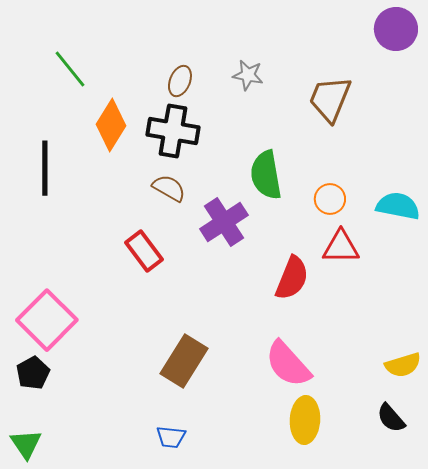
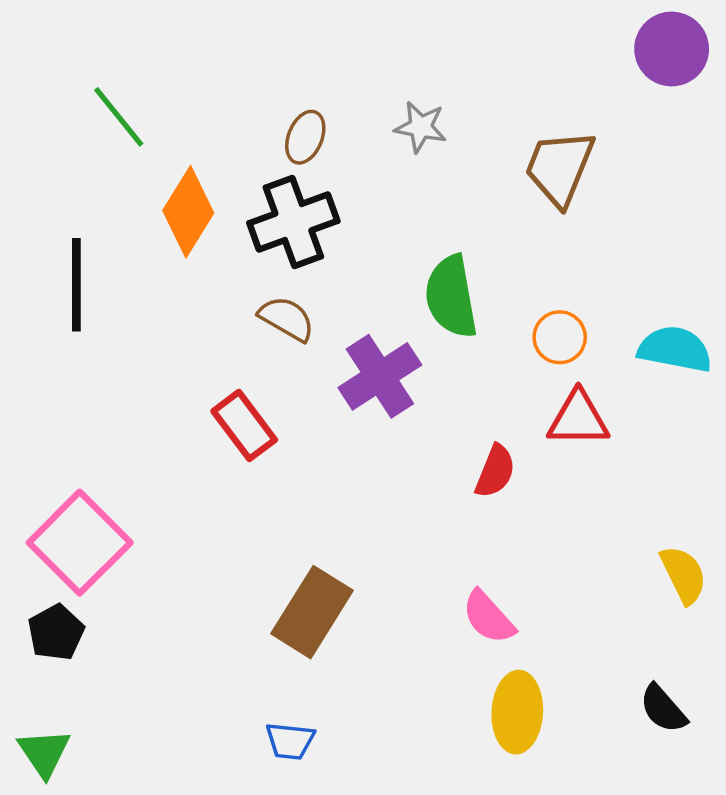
black cross: (173, 131) -> (293, 222), turned -30
red semicircle: (292, 278) -> (495, 471), size x0.7
pink semicircle: (288, 364) -> (488, 617), size x0.7
yellow semicircle: (403, 365) -> (683, 575), moved, turned -99

